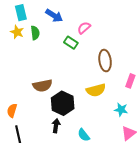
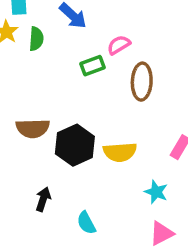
green rectangle: (71, 43) -> (93, 66), turned -64
brown ellipse: (105, 61) -> (142, 82), moved
black hexagon: (63, 103) -> (75, 145), moved

